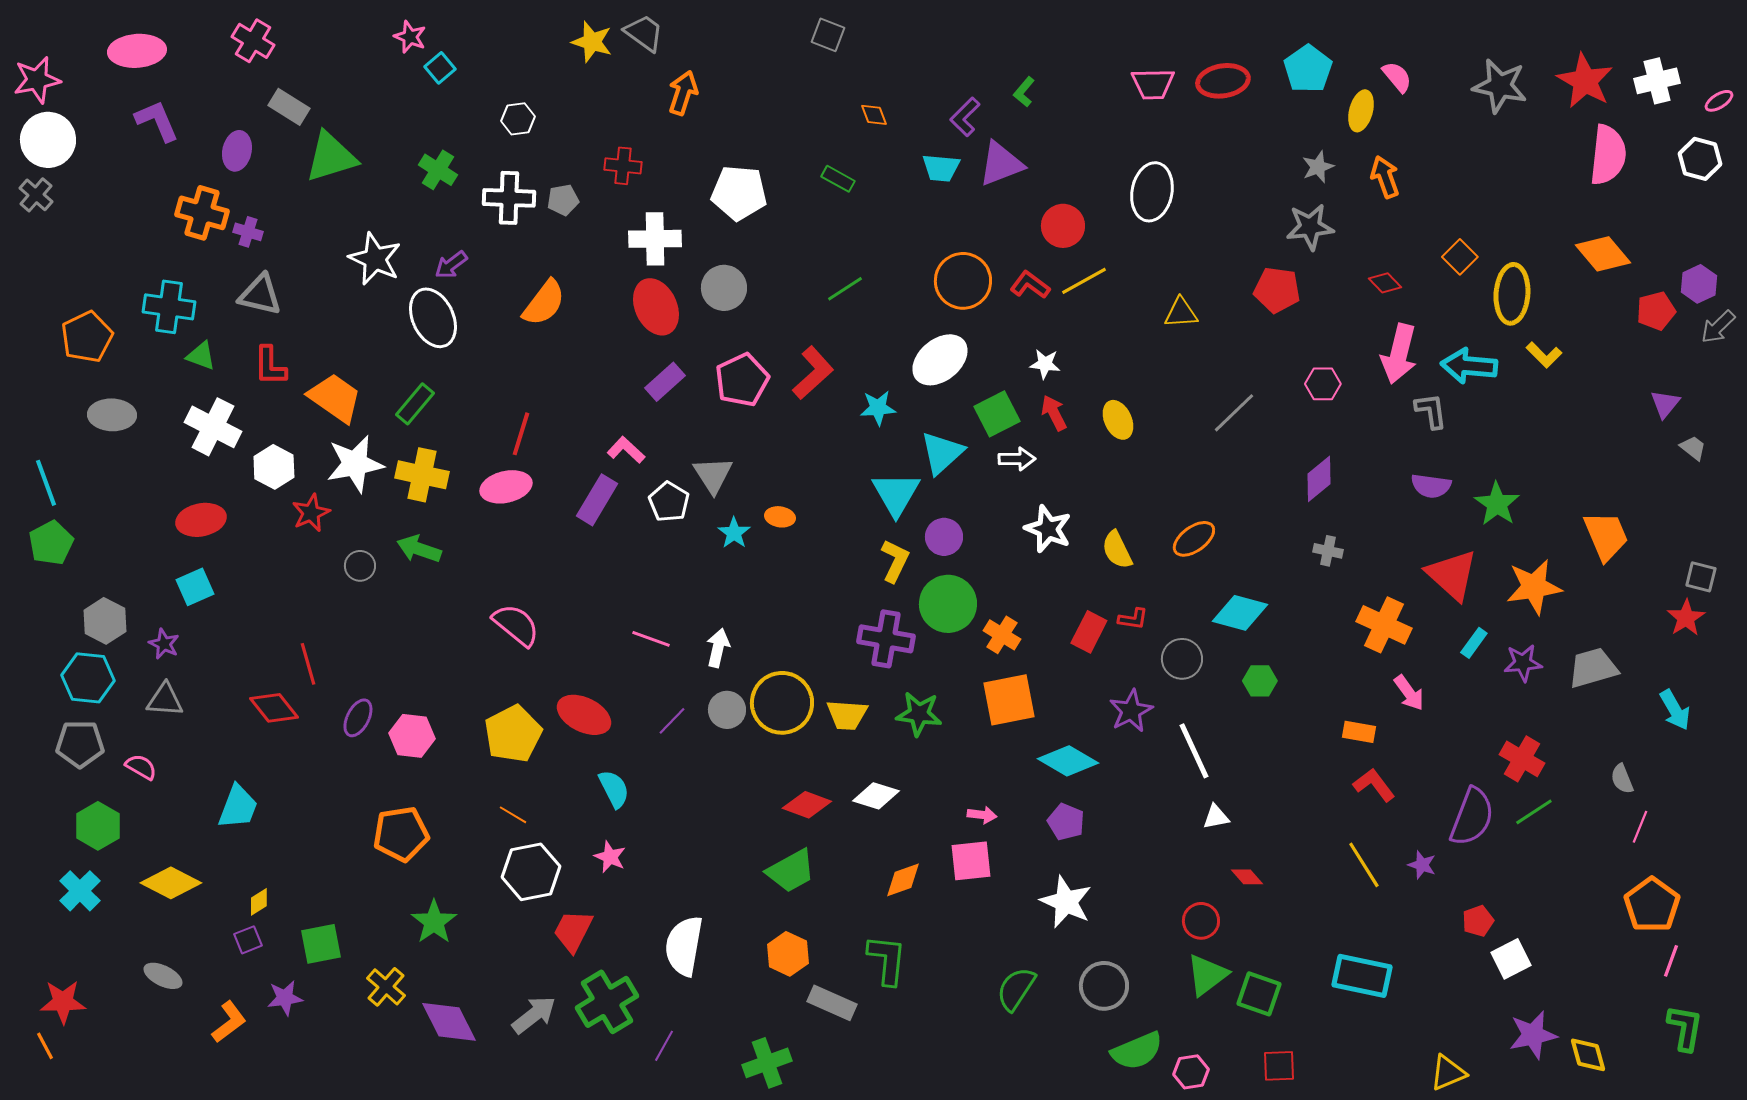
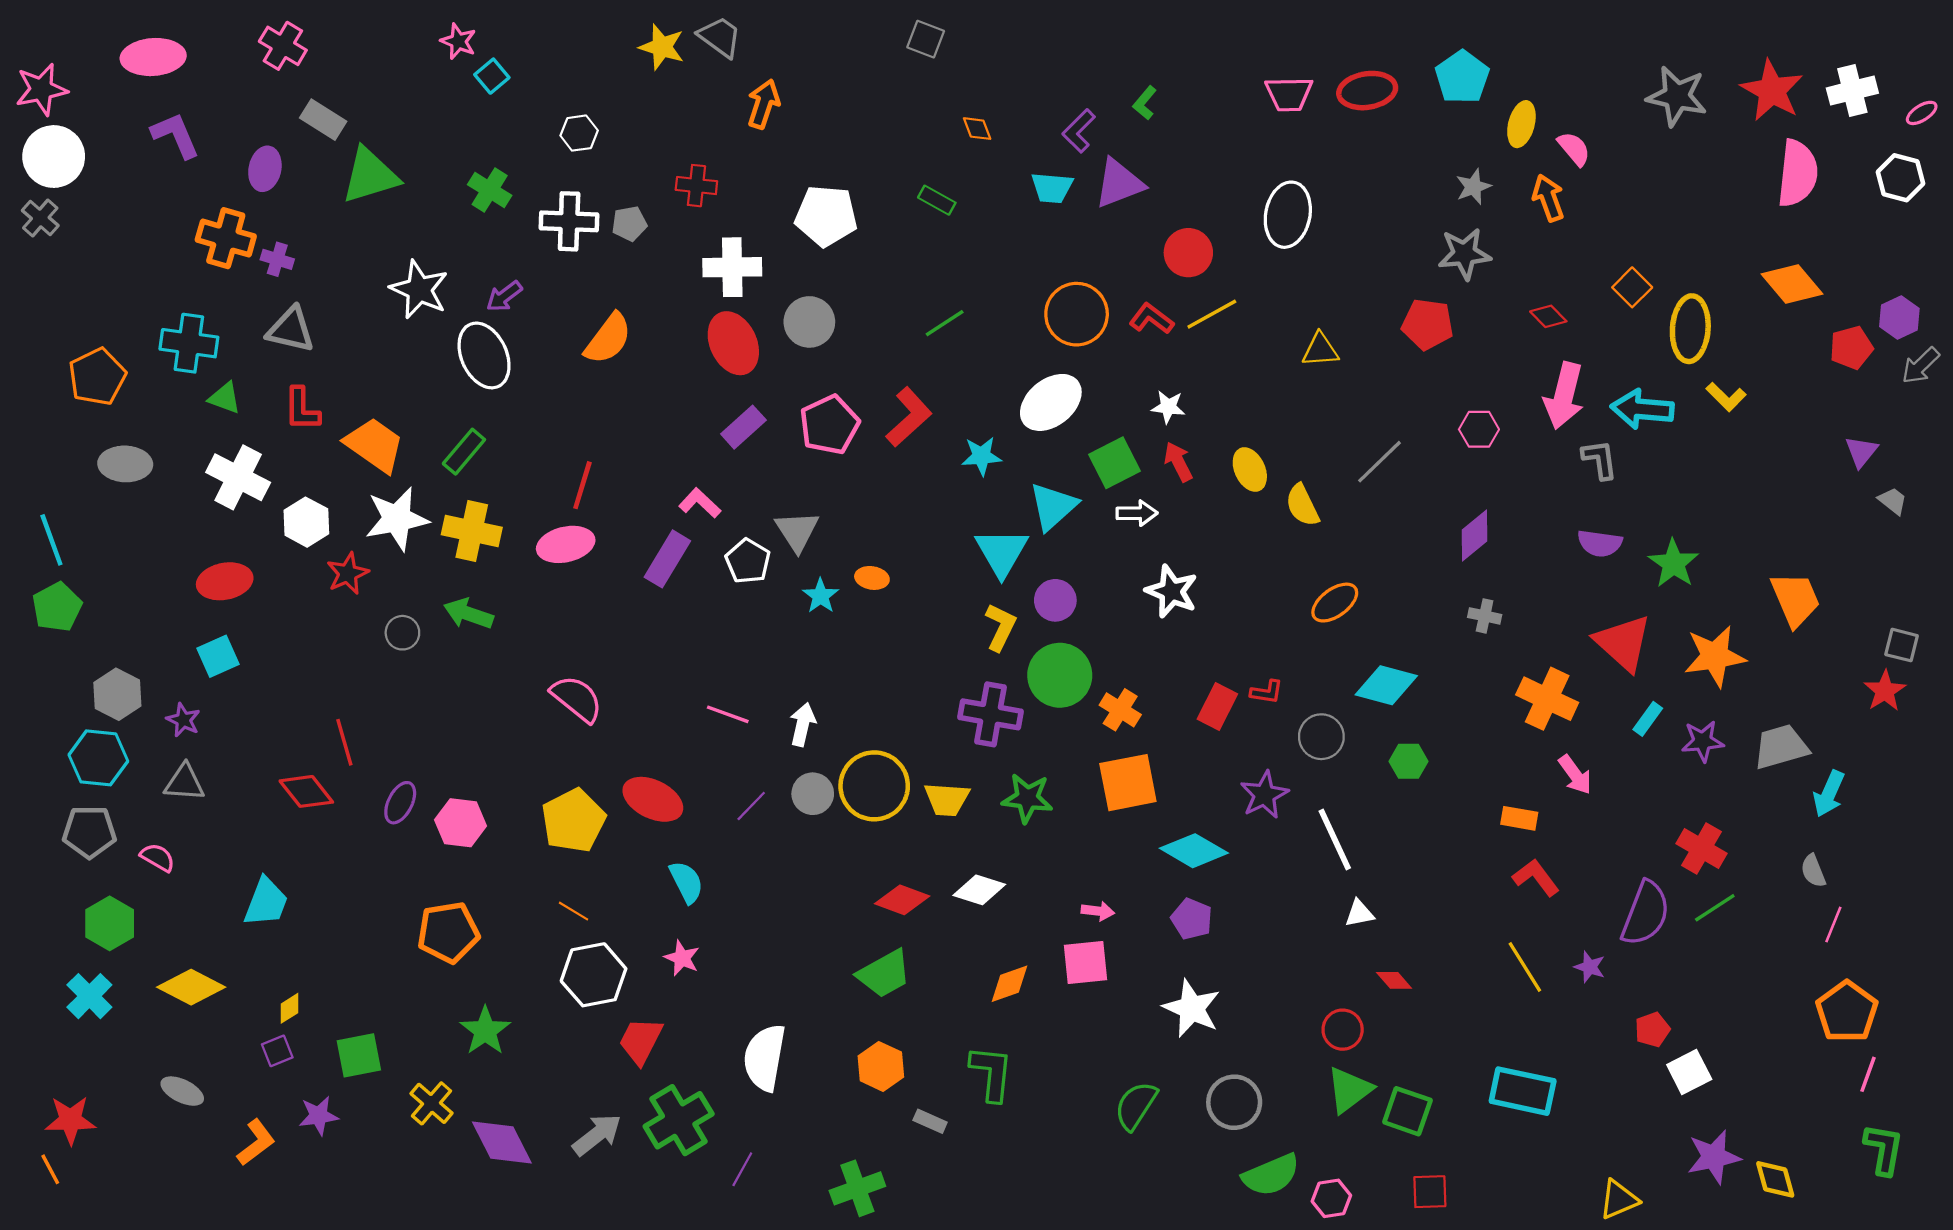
pink semicircle: (1397, 77) -> (1574, 149), moved
yellow semicircle: (1117, 550) -> (1302, 505), moved
cyan arrow: (1675, 710) -> (1829, 794), moved, turned 54
gray rectangle: (832, 1003) -> (930, 1121), size x0.6

